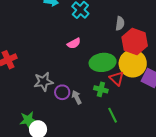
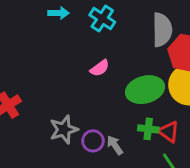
gray semicircle: (120, 23) -> (162, 30), size x1.6
red triangle: (117, 78) -> (169, 132), moved

